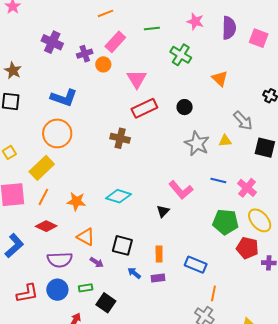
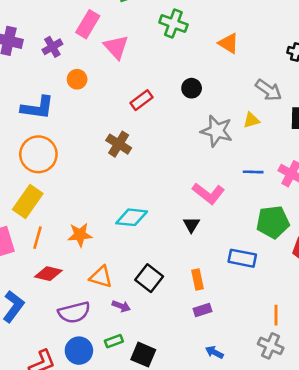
orange circle: (103, 64) -> (77, 79), moved
pink triangle: (137, 79) -> (116, 47), moved
red rectangle: (144, 108) -> (141, 100), size x0.7
brown cross: (120, 138) -> (119, 144), turned 30
black square: (122, 245) -> (149, 278), turned 35
blue rectangle: (196, 265) -> (242, 258), moved
blue arrow: (134, 273) -> (214, 352), moved

